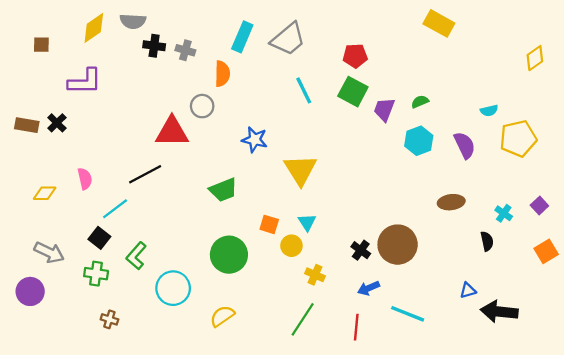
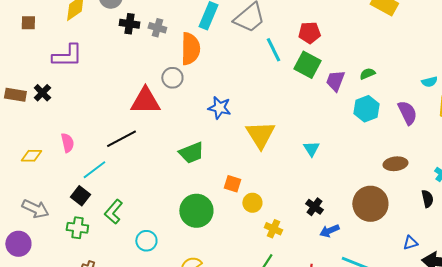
orange semicircle: (222, 74) -> (190, 49), size x1.4
cyan line: (304, 90) -> (273, 50), moved
cyan triangle: (307, 222) -> (311, 149), moved
brown circle: (398, 245) -> (370, 204), moved
cyan circle: (173, 288) -> (146, 241), size x0.7
blue arrow: (369, 288) -> (329, 231), moved

